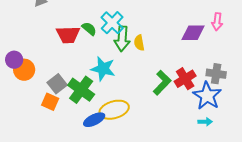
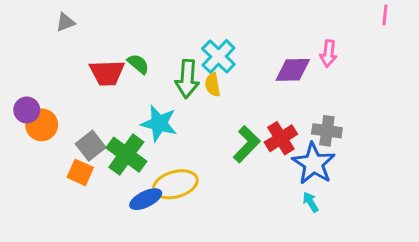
cyan cross: (112, 23) -> (218, 56), moved
cyan arrow: (205, 122) -> (311, 202), turned -120

